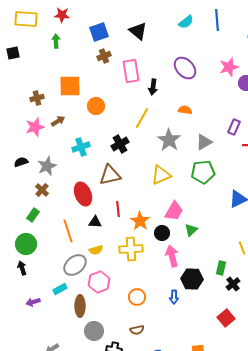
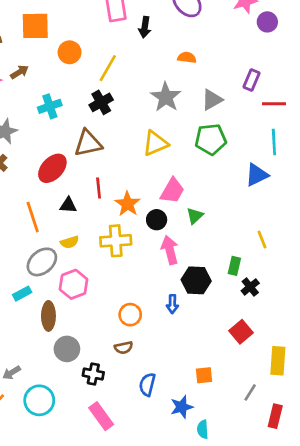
yellow line: (142, 118) -> (108, 68), moved
red ellipse: (83, 194) -> (52, 168), turned 65
orange circle: (137, 297) -> (130, 315), moved

